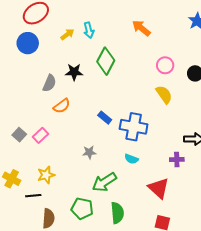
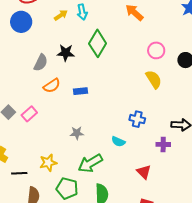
blue rectangle: (105, 118) -> (80, 91), moved, turned -48
blue cross: (134, 127) -> (137, 119), moved, size x0.6
yellow star: (46, 175) -> (48, 163), moved
red triangle: (159, 188) -> (144, 172), size x0.7

